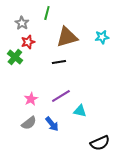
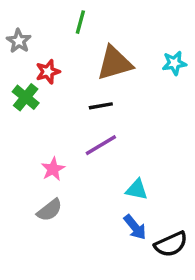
gray star: (22, 23) -> (19, 41), moved
purple line: (61, 96) -> (101, 145), moved
blue arrow: (52, 124) -> (135, 227), moved

